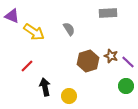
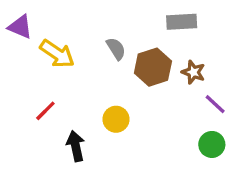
brown star: (111, 56) -> (193, 72), moved
brown hexagon: (88, 61) -> (153, 67), moved
yellow circle: (69, 96) -> (116, 119), moved

